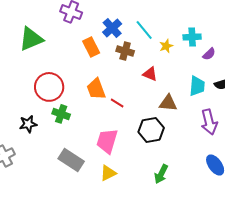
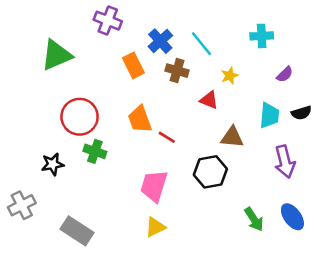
cyan cross: (192, 37) -> (262, 36), moved
yellow star: (166, 46) -> (230, 76), moved
gray rectangle: (71, 160) -> (77, 231), moved
green arrow: (161, 174) -> (254, 219), moved, turned -60

